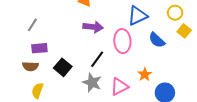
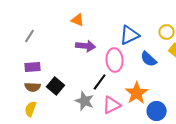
gray line: (32, 25) -> (30, 36), moved
black line: (97, 59) -> (100, 82), moved
brown semicircle: (30, 66) -> (33, 87), moved
orange star: (145, 74) -> (137, 93), size x1.6

